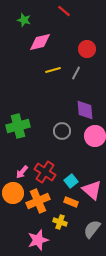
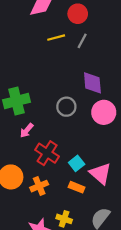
red circle: (87, 49) -> (78, 14), moved
pink arrow: (22, 172) -> (27, 130), moved
orange cross: (38, 201) -> (39, 186), size x0.7
yellow cross: (60, 222) -> (64, 219), moved

